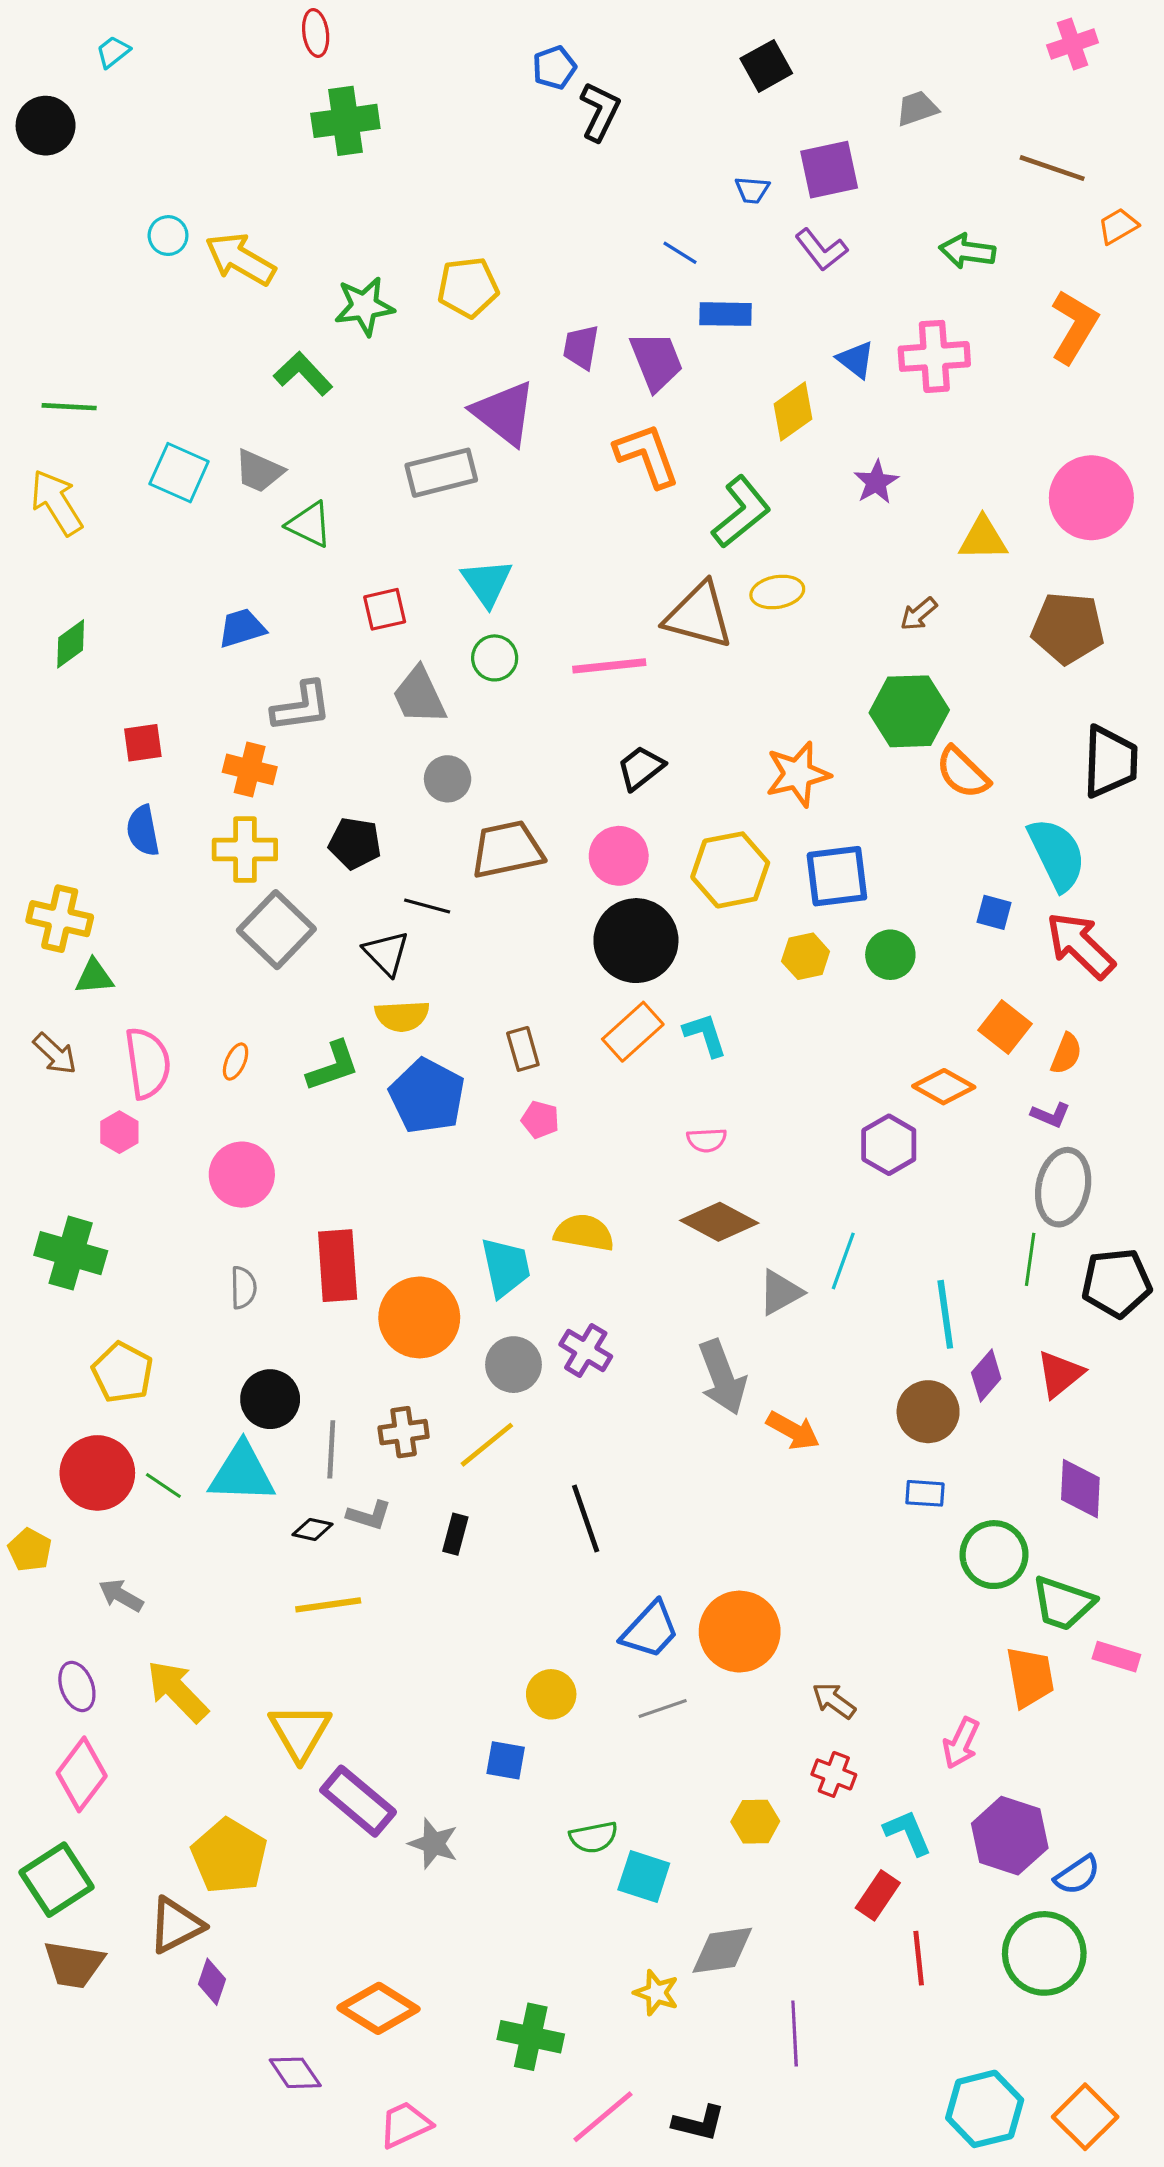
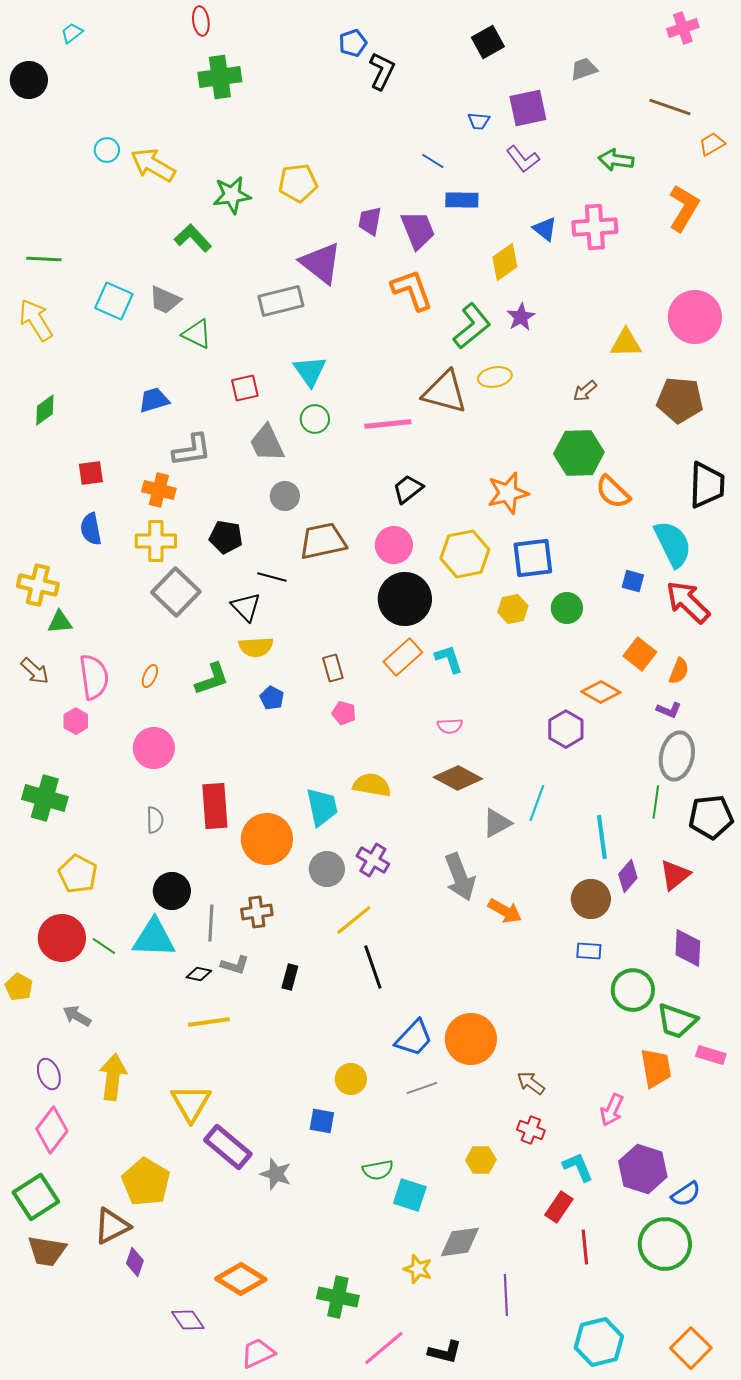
purple star: (876, 482) -> (521, 317), moved
blue pentagon: (427, 1096) -> (272, 698), size x0.5
yellow line: (487, 1445) -> (354, 920), moved
yellow arrow: (177, 1691) -> (113, 1077), turned 51
cyan hexagon: (985, 2109) -> (599, 1342), moved

